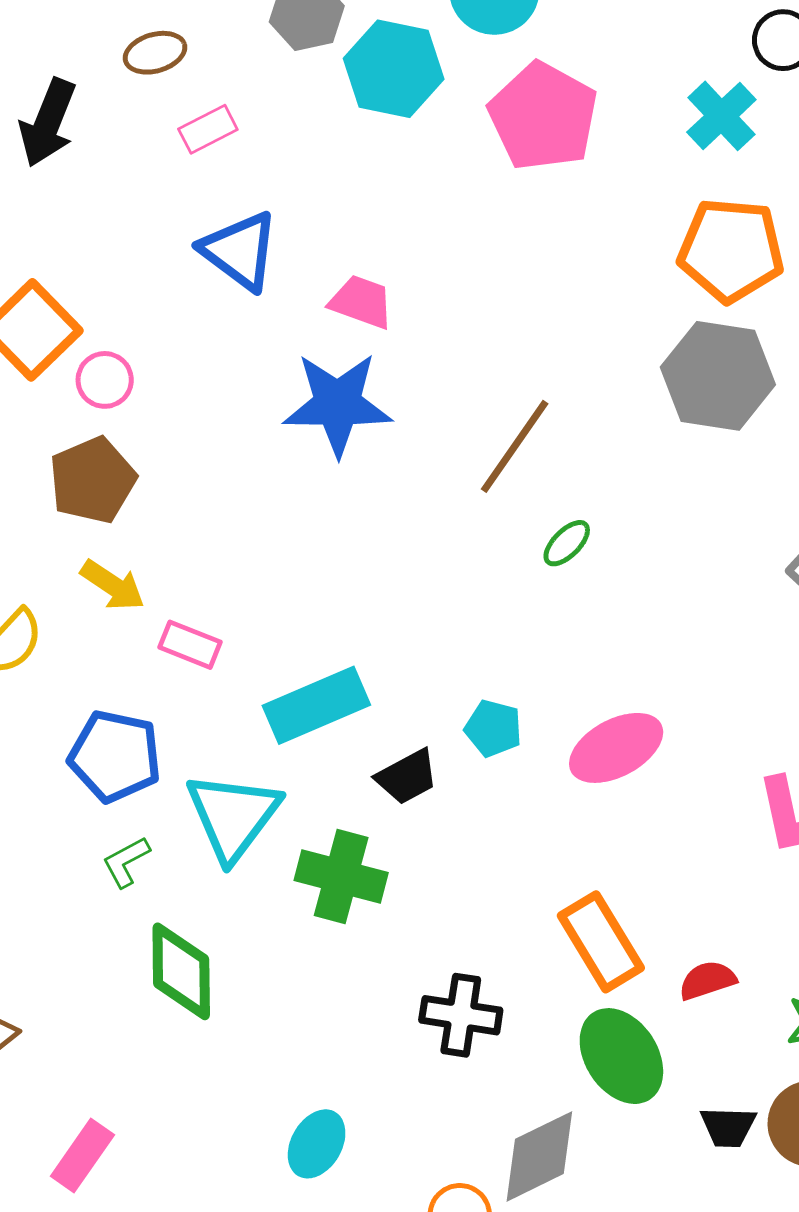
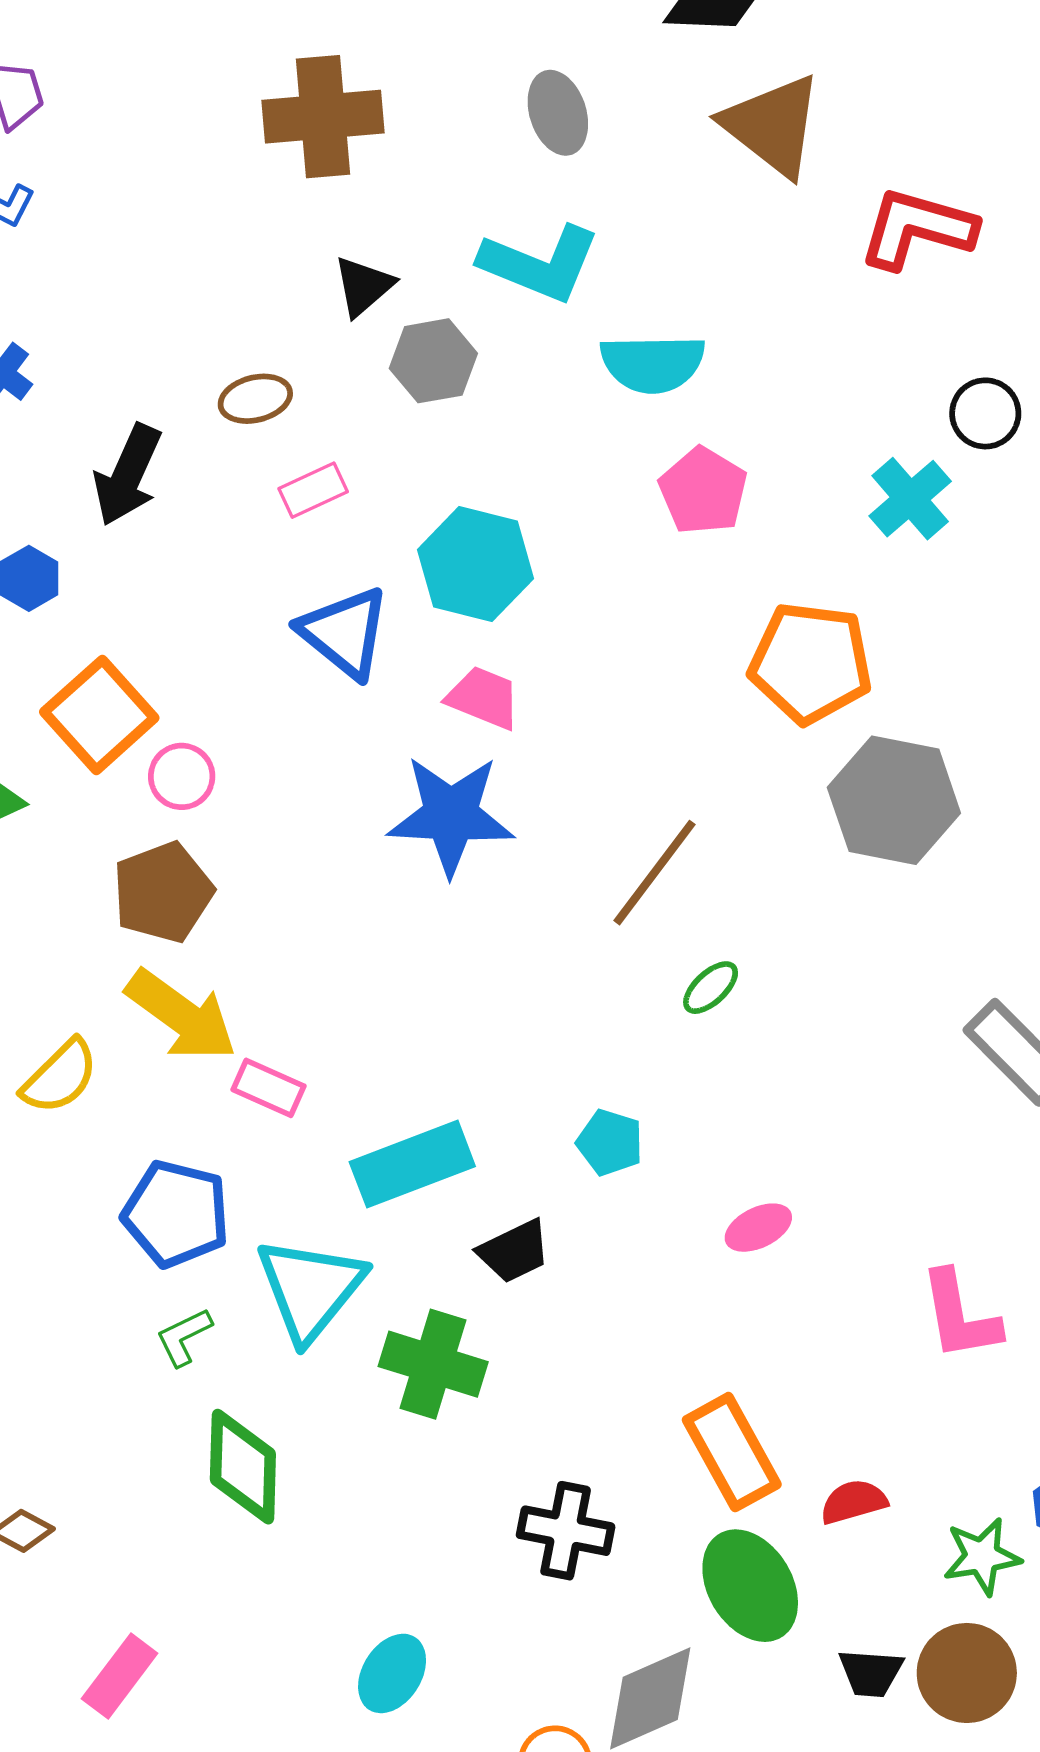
cyan hexagon: (394, 69) -> (476, 564), moved
pink pentagon: (543, 116) -> (703, 491), size x0.7
orange pentagon: (731, 250) -> (811, 663), moved
yellow arrow: (113, 585) -> (181, 1015), size x1.5
cyan pentagon: (493, 728) -> (610, 1143), moved
pink ellipse: (616, 748) -> (758, 1228), size x0.6

